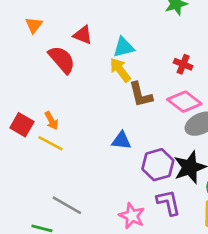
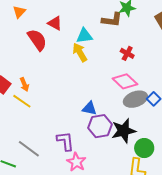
brown L-shape: (141, 95) -> (112, 20), moved, turned -75
blue triangle: (121, 141) -> (90, 108), moved
purple L-shape: (168, 202) -> (65, 141), moved

